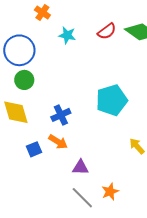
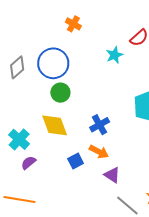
cyan star: (67, 35) -> (115, 55), moved, turned -30
purple triangle: (80, 167) -> (112, 175), moved, turned 36

